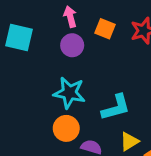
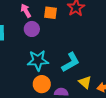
yellow triangle: (129, 141) -> (85, 82), turned -32

